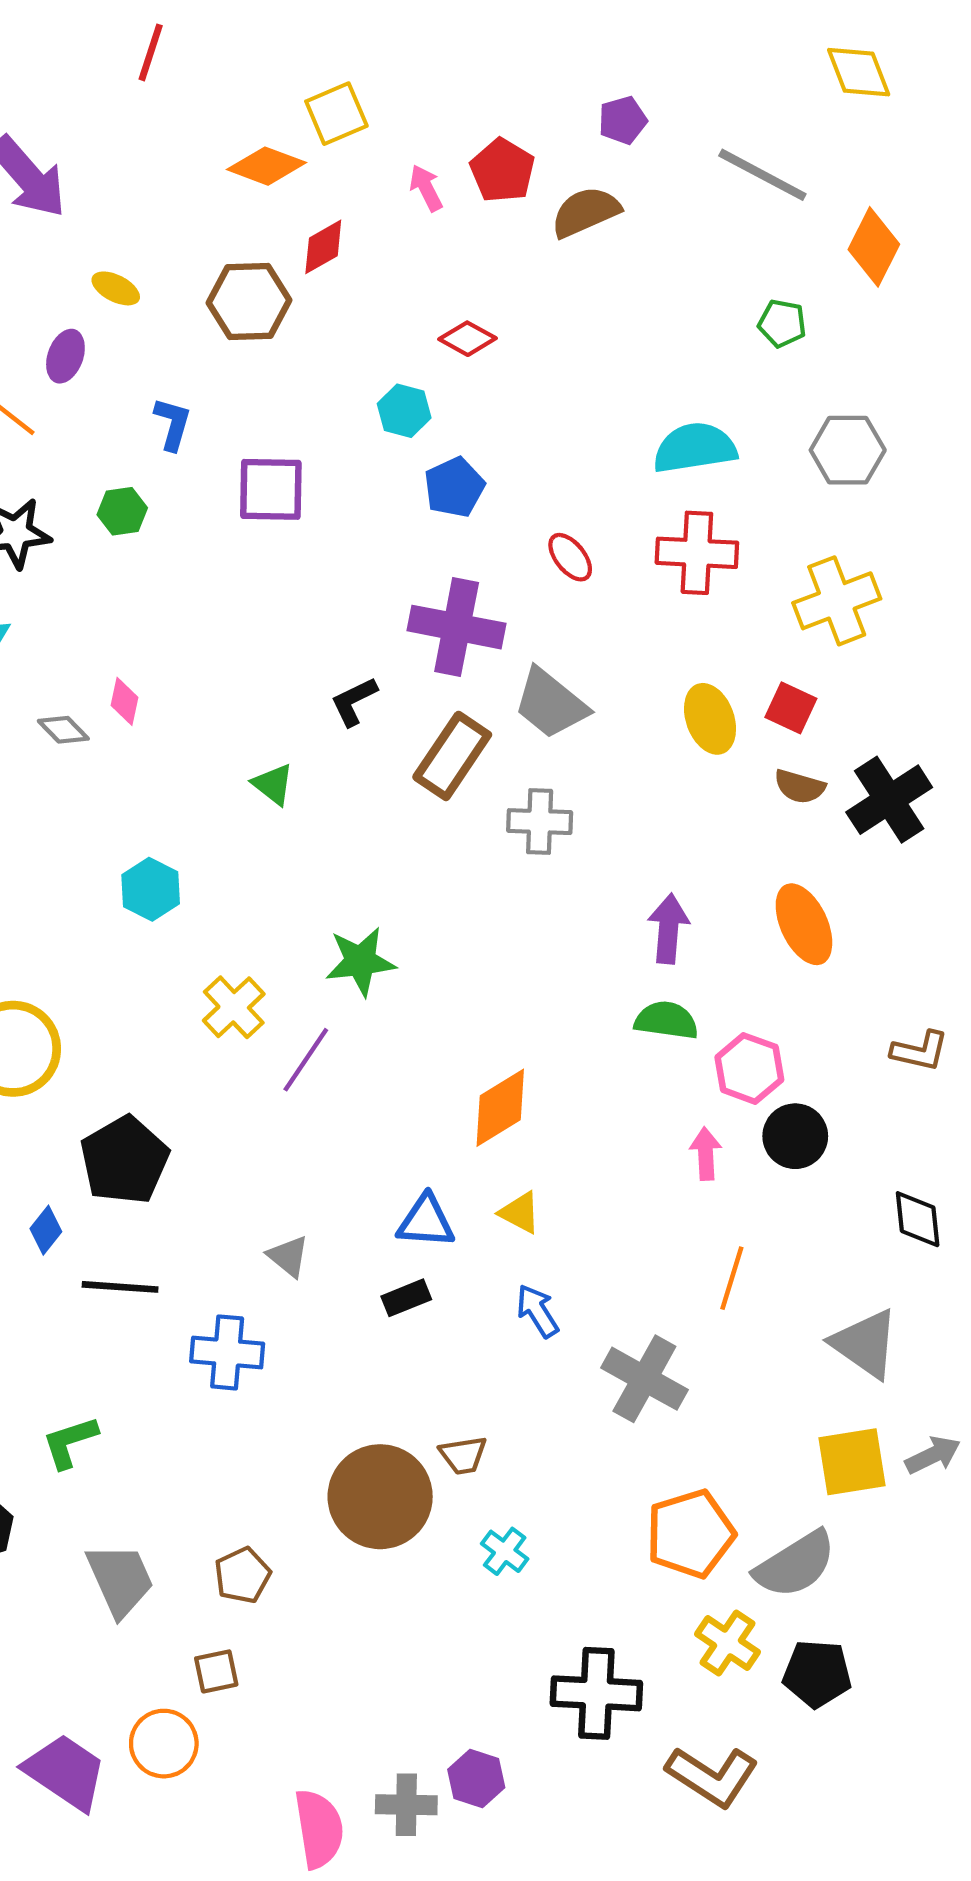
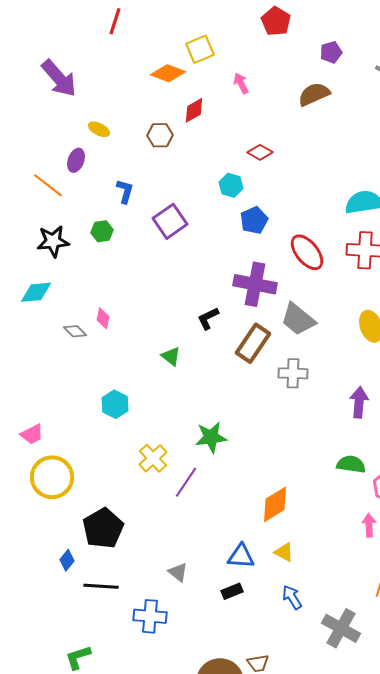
red pentagon: (502, 170) -> (276, 21), moved
brown hexagon: (249, 302) -> (160, 135), size x0.7
purple square: (271, 489) -> (170, 221), turned -36
red ellipse: (570, 557) -> (307, 252), size x1.6
purple arrow: (669, 929) -> (359, 402), moved

